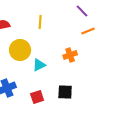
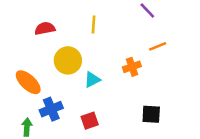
orange line: (88, 31) -> (158, 46), moved
black square: (65, 92) -> (151, 114), moved

